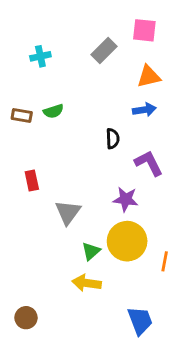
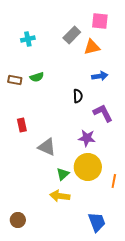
orange triangle: (149, 77) -> (92, 47), moved
gray triangle: (68, 212) -> (47, 147), turned -42

